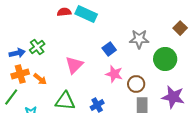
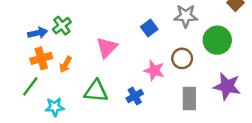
pink star: (114, 74) -> (154, 71), moved
orange arrow: (40, 79) -> (66, 64), turned 80
brown circle: (136, 84) -> (182, 58), moved

